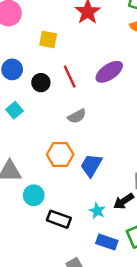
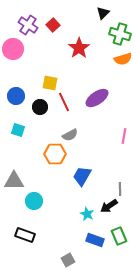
yellow square: (48, 39) -> (50, 83), moved
cyan square: (15, 110) -> (18, 130), turned -32
orange hexagon: (60, 155) -> (55, 154), moved
black rectangle: (59, 219) -> (25, 235), moved

